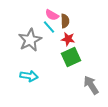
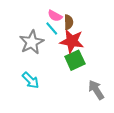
red star: (68, 39) -> (72, 41), size x1.6
cyan arrow: (29, 76) -> (31, 80), turned 36

